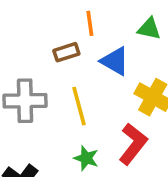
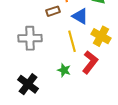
yellow line: (79, 106) -> (72, 41), moved

